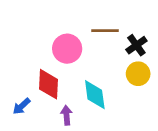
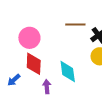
pink circle: (67, 49) -> (29, 38), moved

